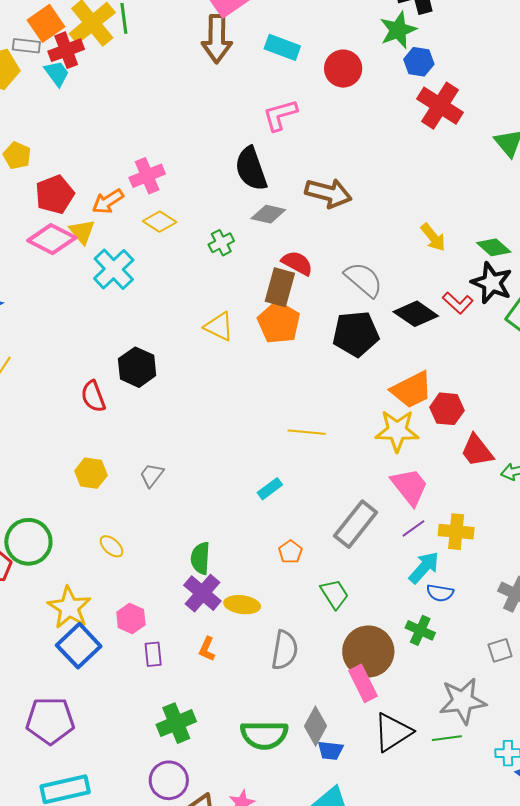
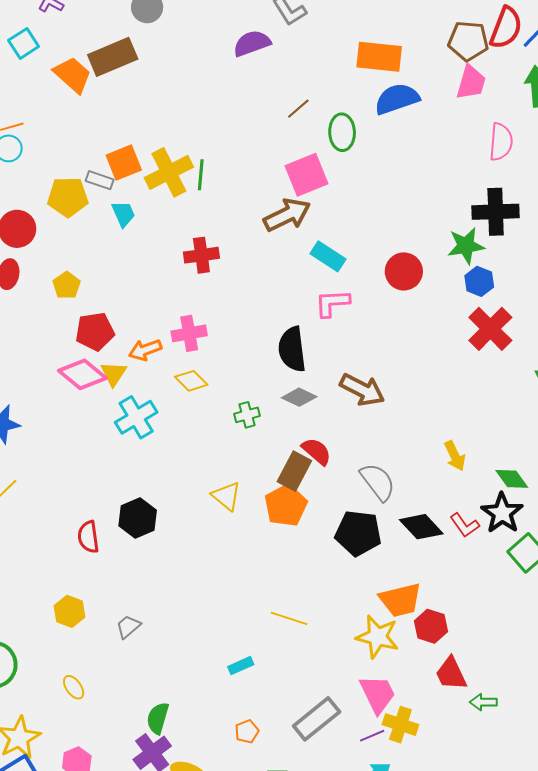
brown arrow: (217, 39) -> (287, 215), turned -129
cyan rectangle: (282, 47) -> (328, 256), moved
red cross: (66, 50) -> (201, 255), moved
yellow cross: (456, 532) -> (400, 725), moved

